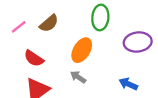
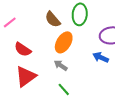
brown semicircle: (49, 23) -> (53, 19), moved, turned 90
blue arrow: (128, 84) -> (101, 57), moved

